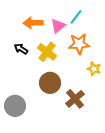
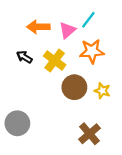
yellow star: (94, 69) -> (102, 91), moved
brown circle: (50, 83) -> (74, 87), moved
brown cross: (75, 99) -> (89, 134), moved

